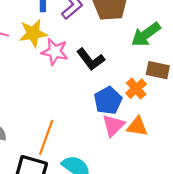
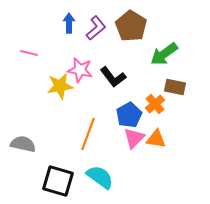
yellow star: (33, 33) -> (60, 86), moved
orange line: (46, 137) -> (88, 134), moved

